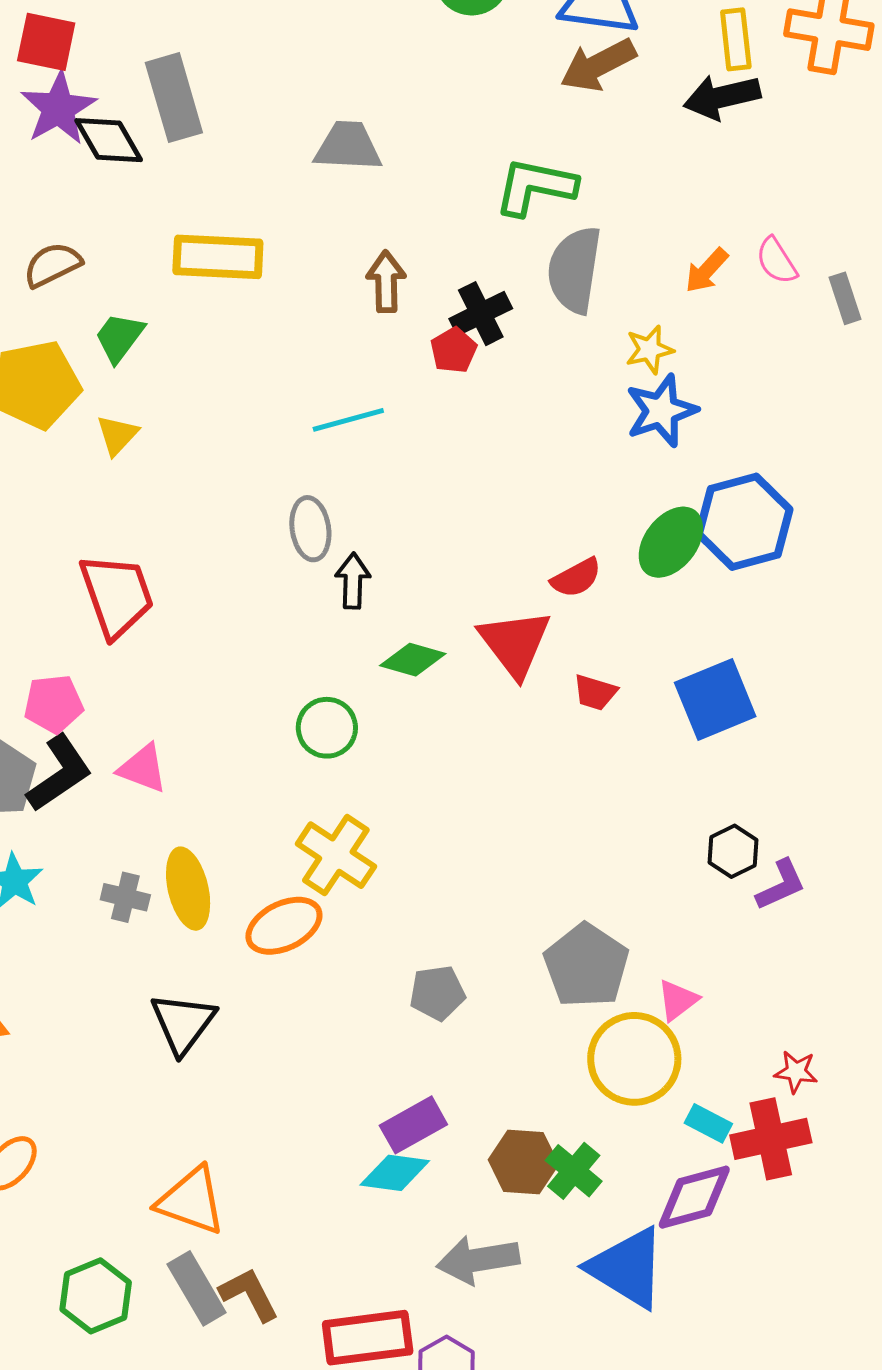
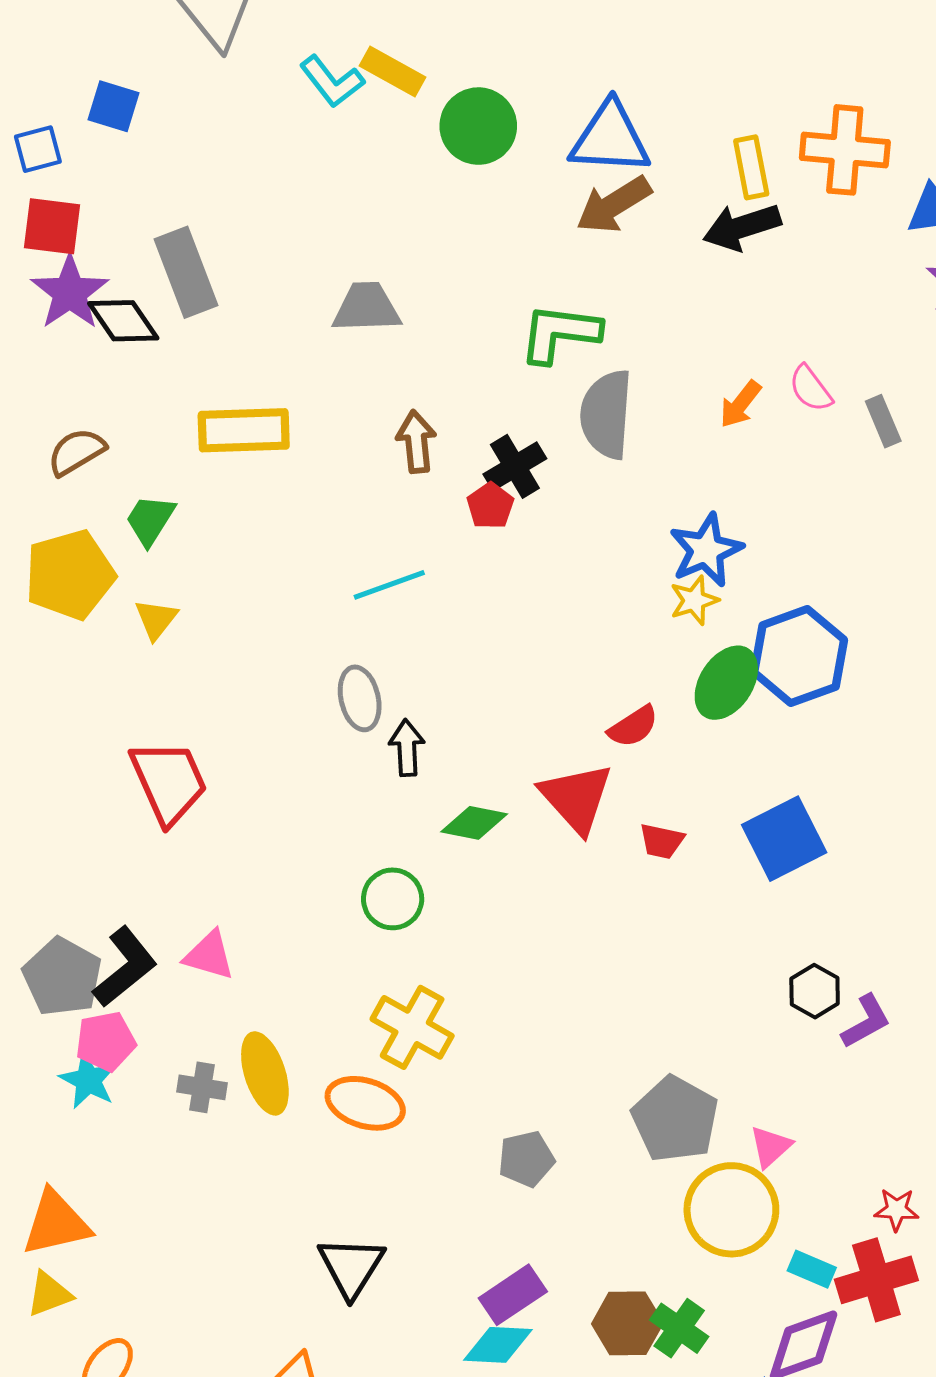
yellow star: (649, 350) -> (694, 600), moved
pink pentagon: (54, 704) -> (106, 1041), moved
orange ellipse: (284, 926) -> (365, 1103), turned 48
black triangle: (183, 1023) -> (351, 1267), moved

